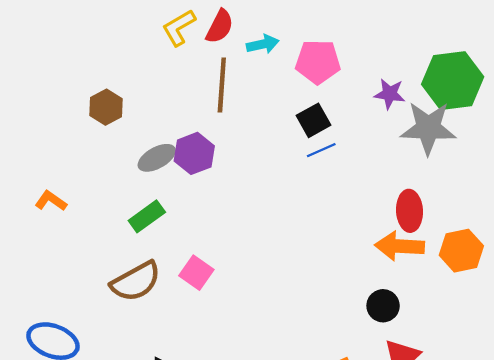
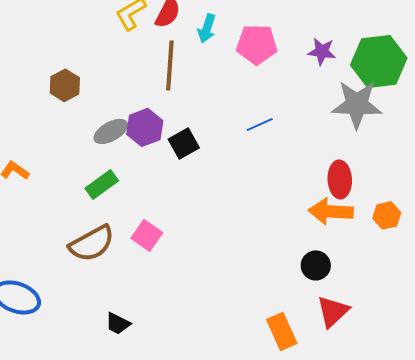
cyan arrow: (263, 44) -> (207, 28), turned 120
purple star: (390, 94) -> (322, 51), moved
black square: (313, 120) -> (184, 143), moved
orange hexagon: (461, 251) -> (387, 215), size x0.7

